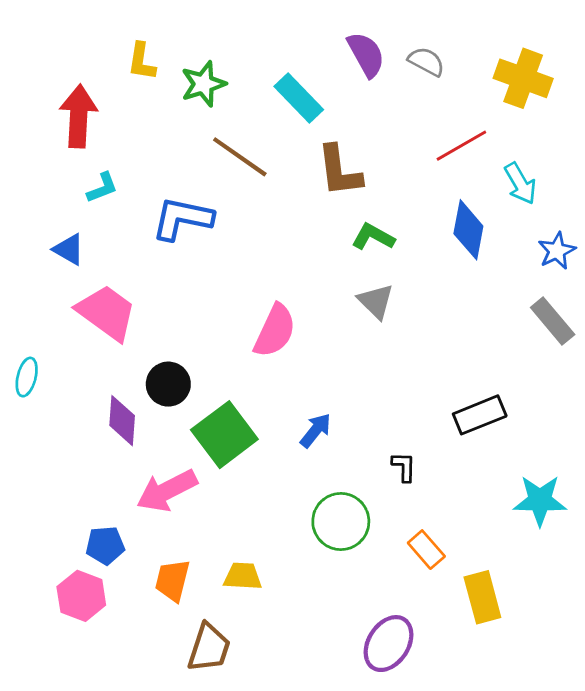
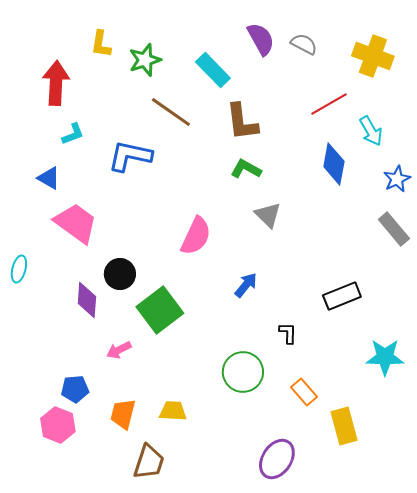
green L-shape: (373, 237) -> (246, 169), moved
blue arrow: (316, 430) -> (246, 285), moved
pink arrow: (167, 491) -> (119, 350), size x0.6

